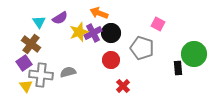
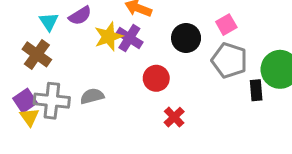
pink square: (158, 24) -> (226, 25), turned 32
purple cross: (93, 33) -> (129, 38), turned -30
black circle: (111, 33) -> (186, 38), moved
gray pentagon: (142, 48) -> (229, 60), moved
purple square: (24, 63) -> (25, 101), moved

